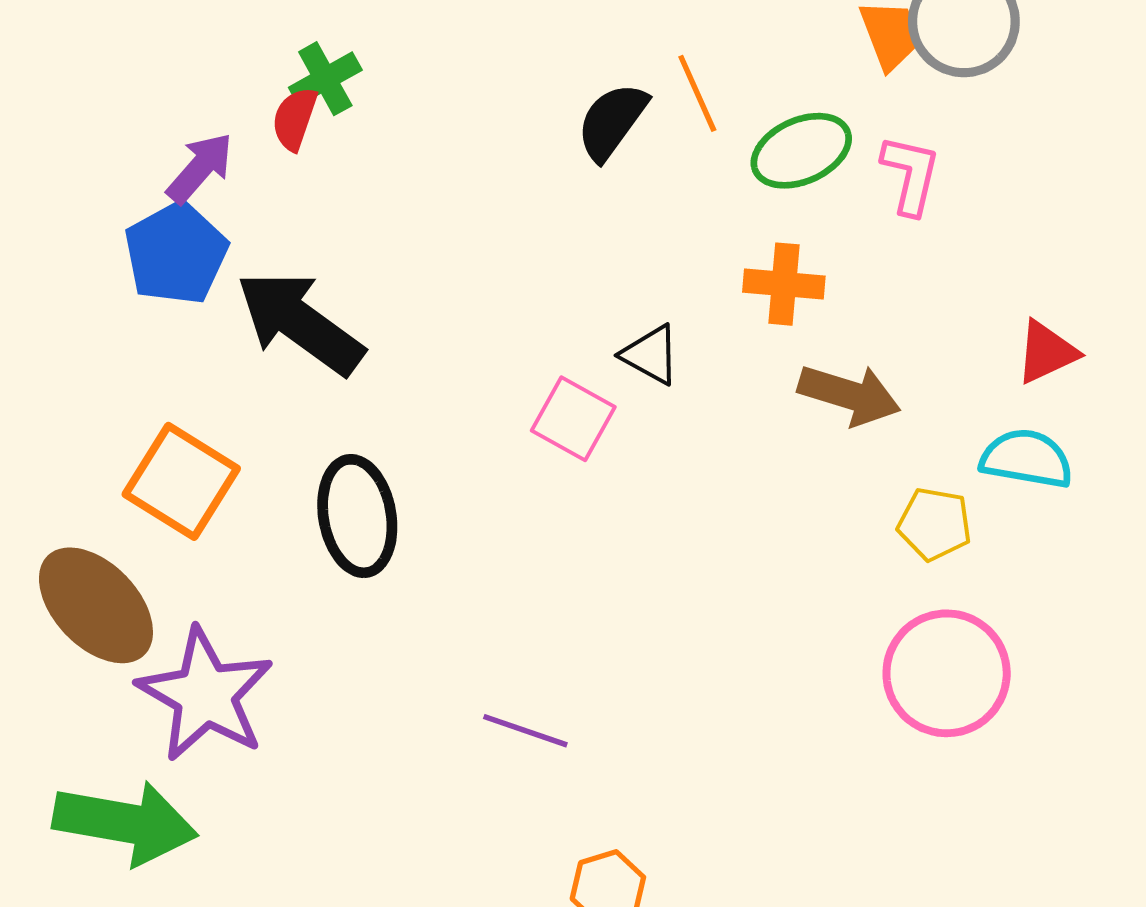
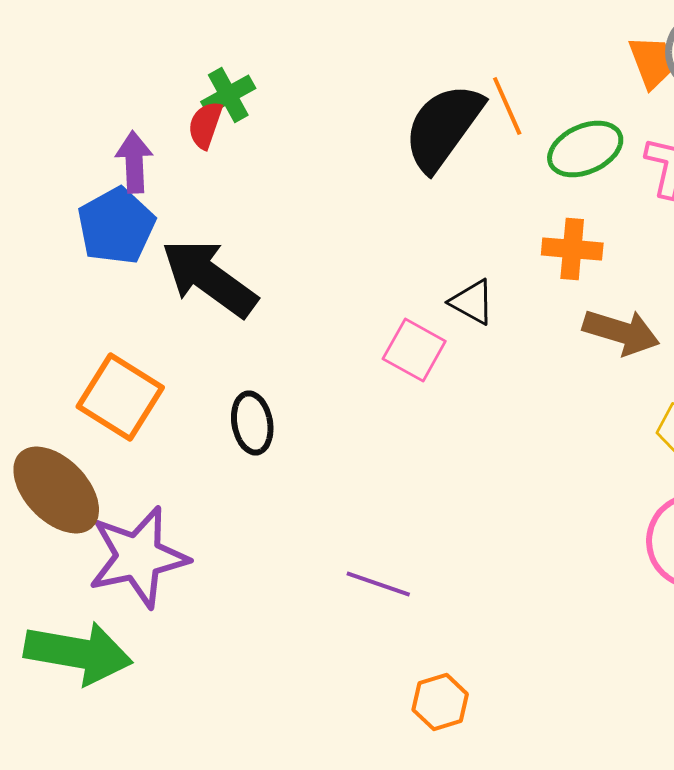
black semicircle: (612, 121) -> (443, 127), size x1.5
purple arrow: (200, 168) -> (134, 162), turned -44
black ellipse: (357, 516) -> (252, 423), size x0.7
purple star: (205, 695) -> (138, 557), turned 30

